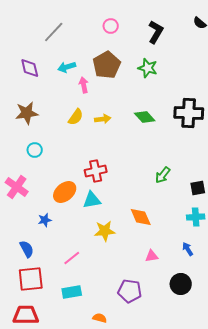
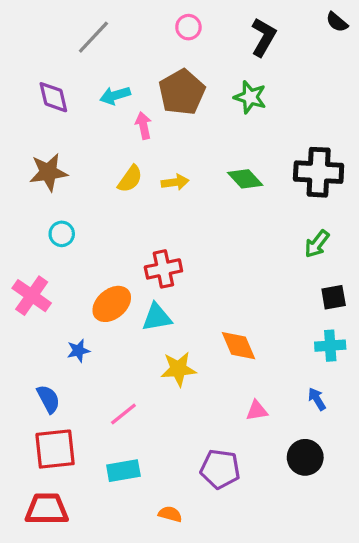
green arrow: (163, 175) -> (317, 244), moved

